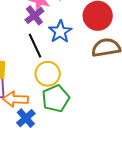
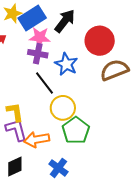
purple cross: (34, 15) -> (38, 54), turned -30
blue cross: (26, 118) -> (58, 168), moved

